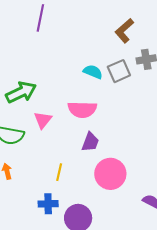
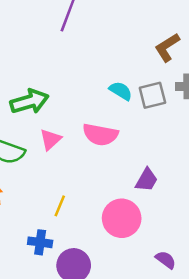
purple trapezoid: (90, 142) -> (146, 180), moved

